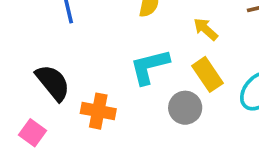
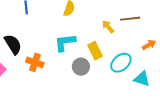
yellow arrow: (206, 29) -> (108, 27), moved

